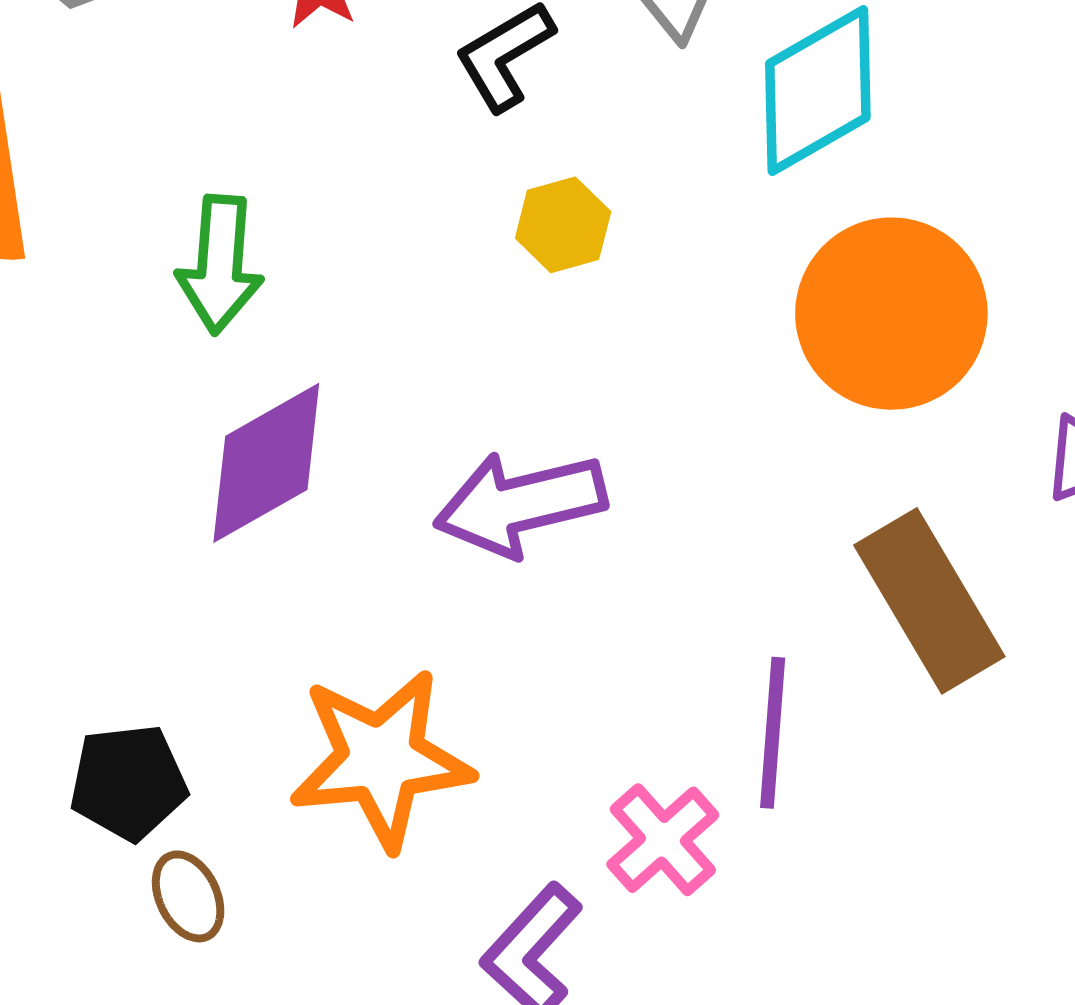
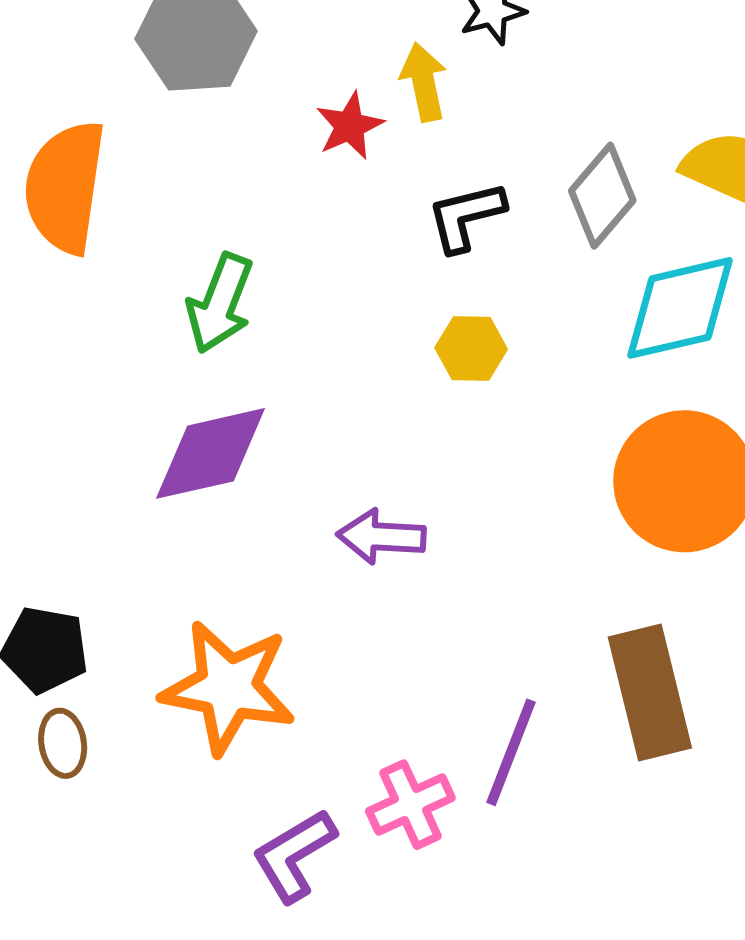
purple arrow: (520, 504) -> (381, 537), size x0.7

